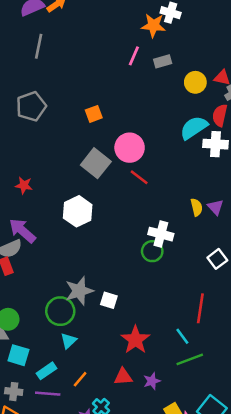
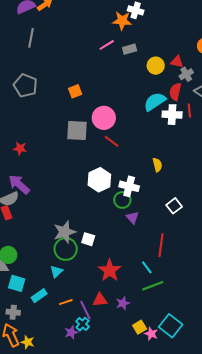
pink line: (134, 56) -> (107, 45), turned 35
gray pentagon: (31, 106) -> (25, 86), turned -30
gray square: (96, 163) -> (77, 130), turned -35
purple triangle: (215, 207) -> (132, 218), moved
white hexagon: (78, 211) -> (99, 180), moved
green circle: (60, 311) -> (66, 249), moved
orange line: (80, 379) -> (66, 302), turned 32
purple line: (48, 394) -> (85, 310), moved, turned 60

